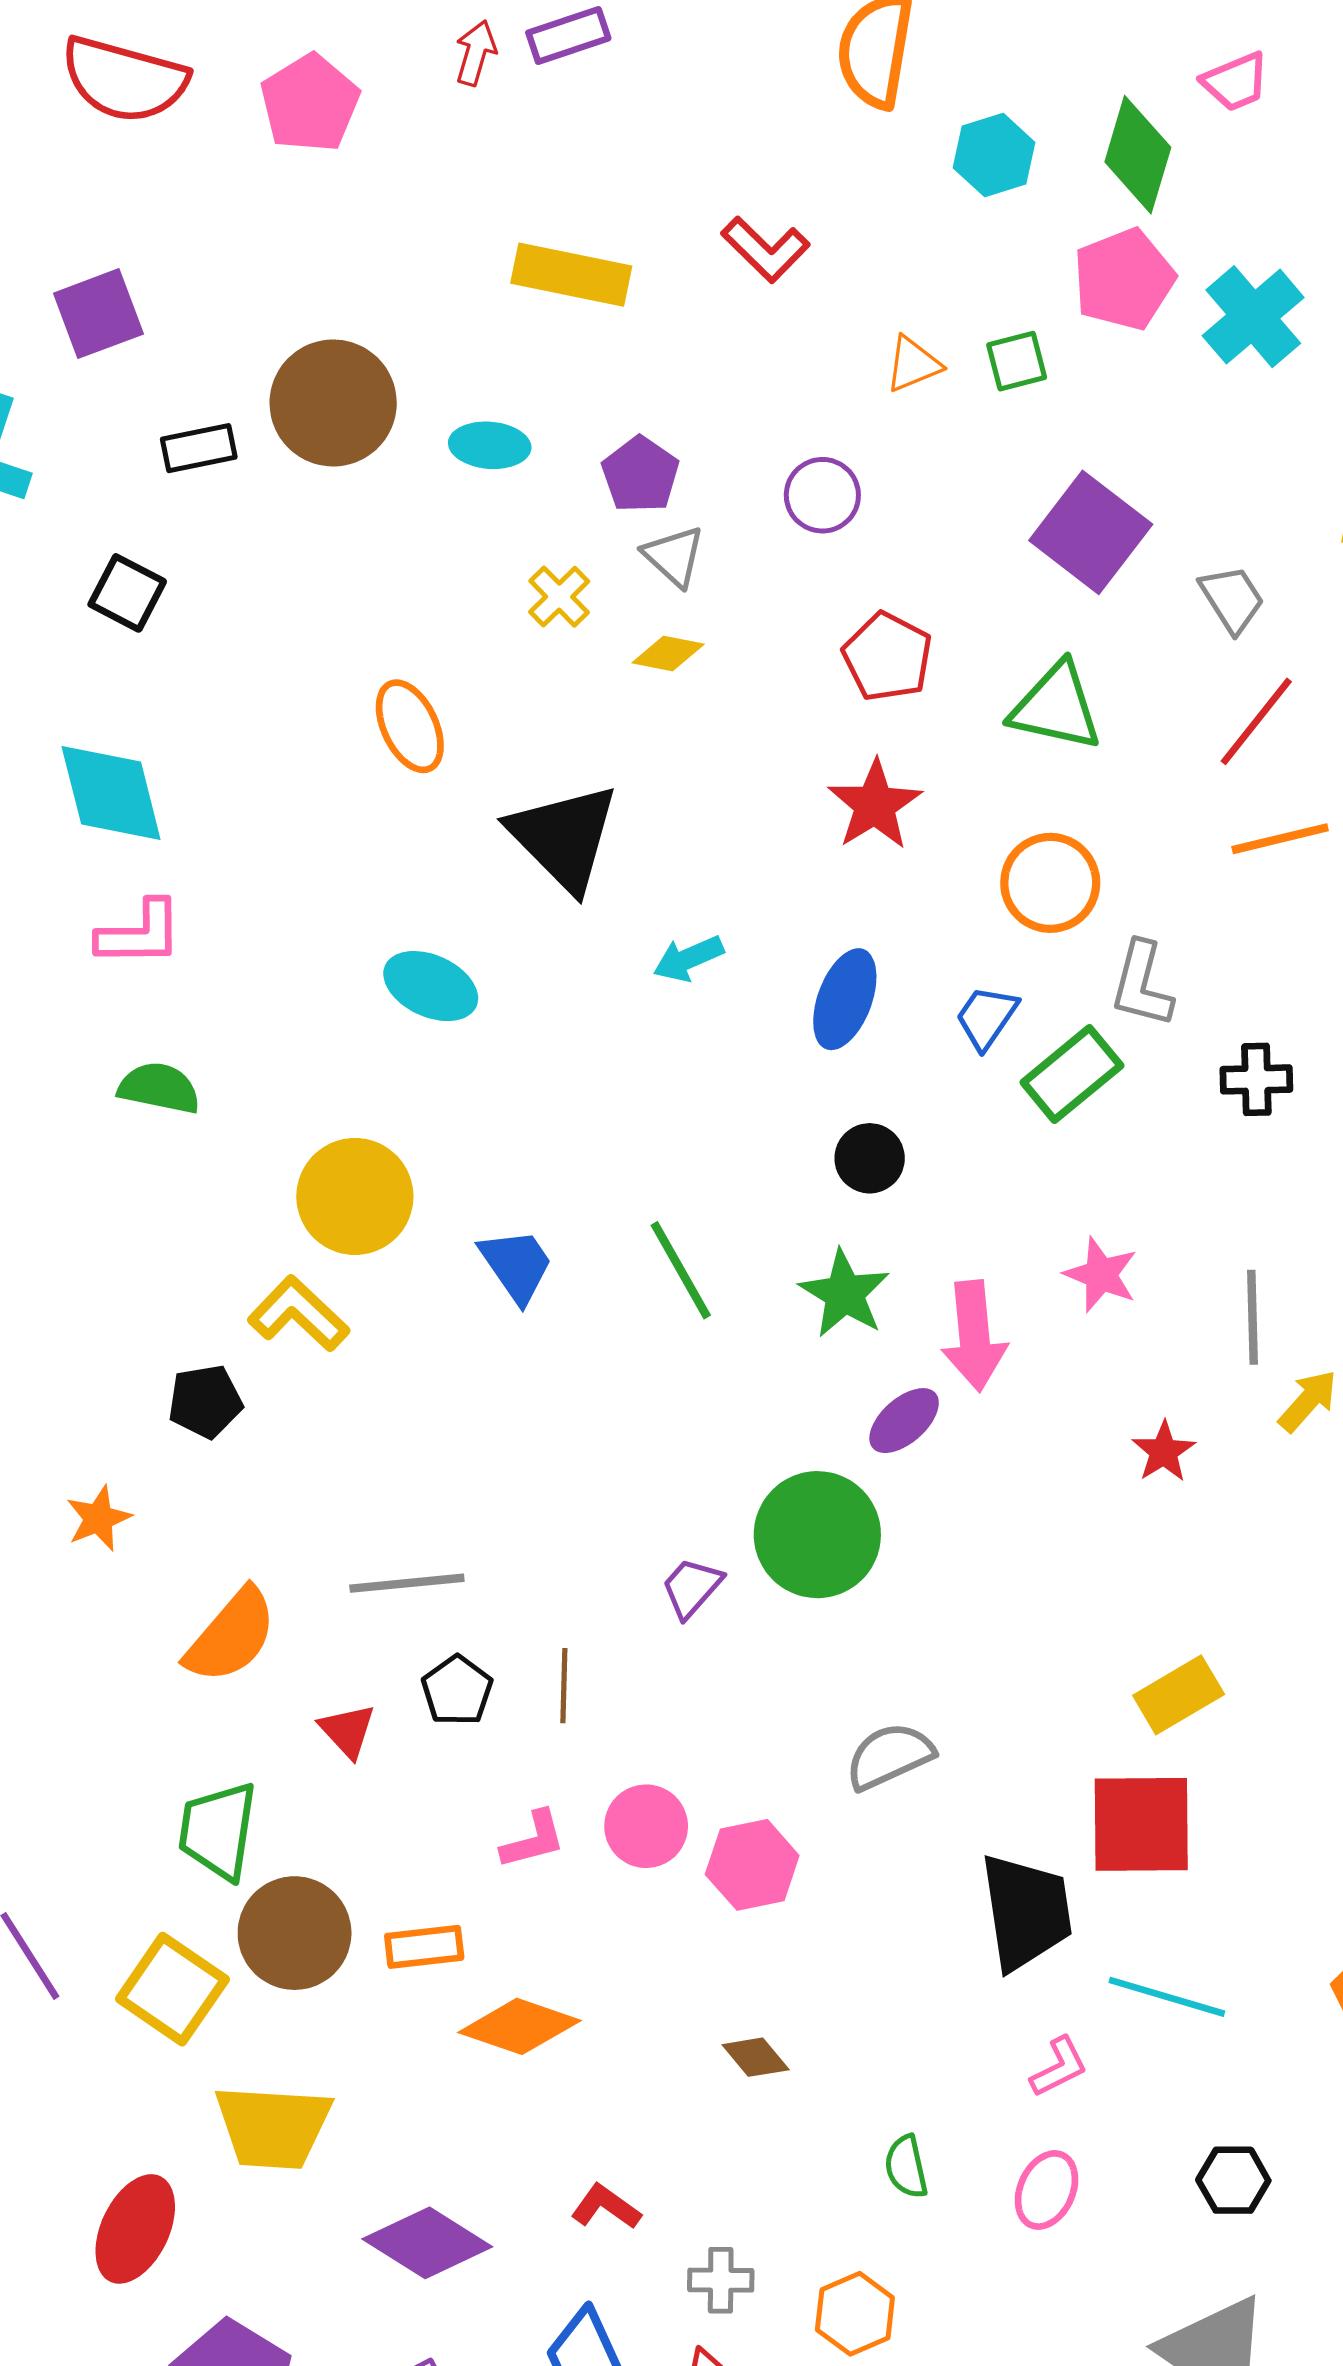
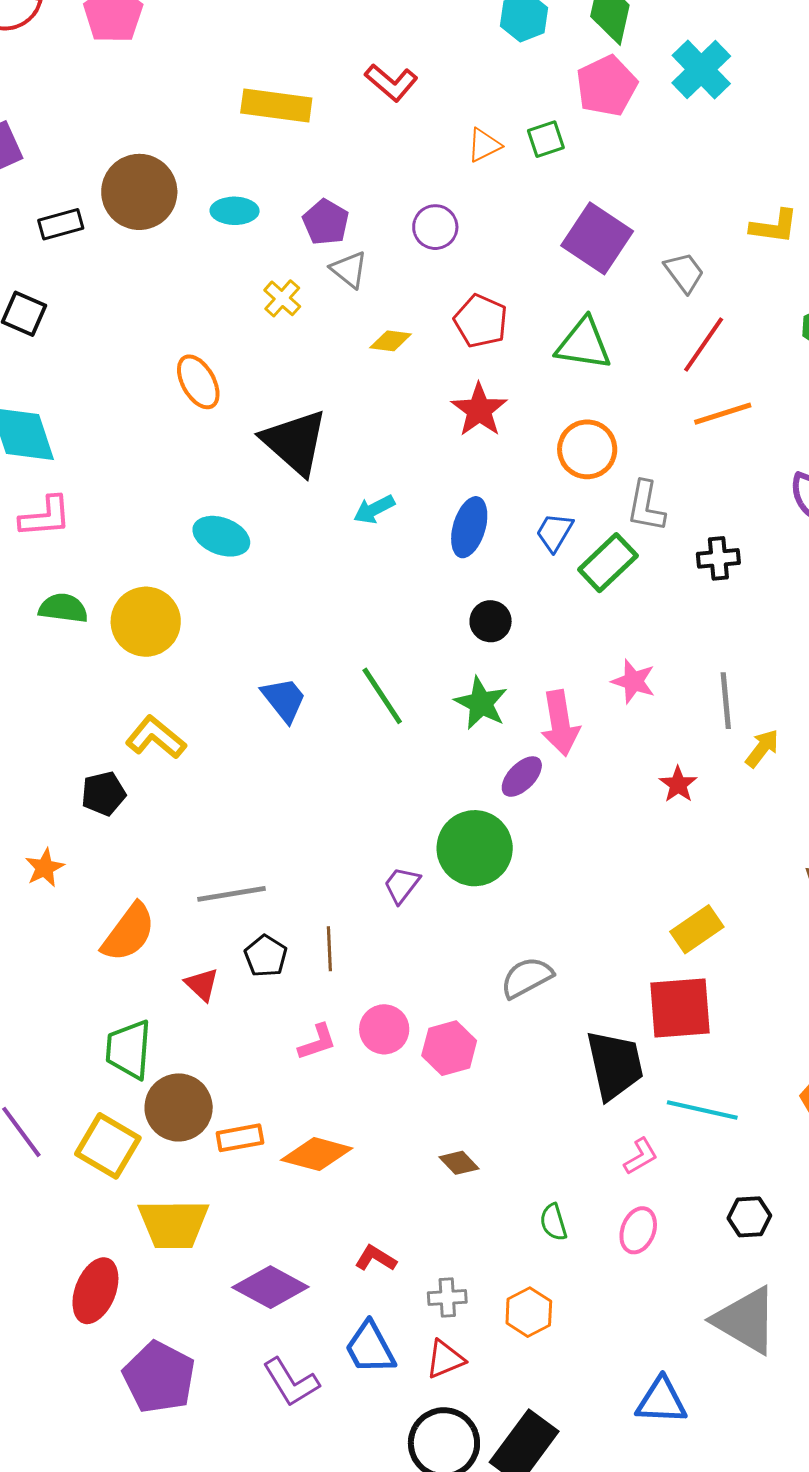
cyan cross: (1253, 317) -> (701, 70), moved
yellow diamond: (668, 654) -> (391, 341), moved
yellow circle: (355, 1196) -> (146, 622), moved
orange rectangle: (424, 1947) -> (240, 1138), moved

